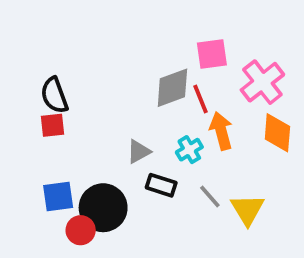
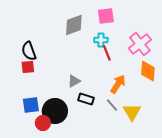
pink square: (212, 54) -> (106, 16), moved
gray diamond: (172, 88) -> (74, 25), moved
orange arrow: (221, 131) -> (118, 84), moved, turned 48
cyan cross: (189, 150) -> (101, 40), moved, turned 32

